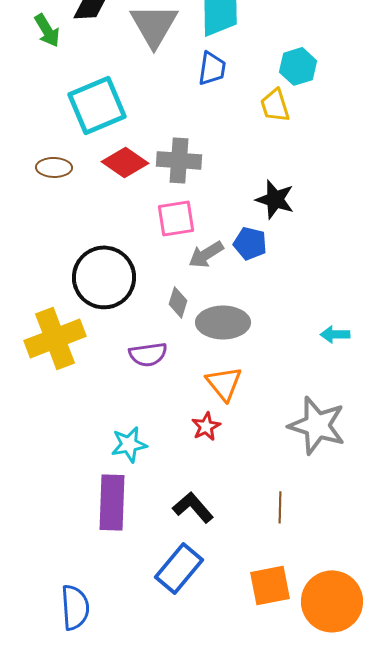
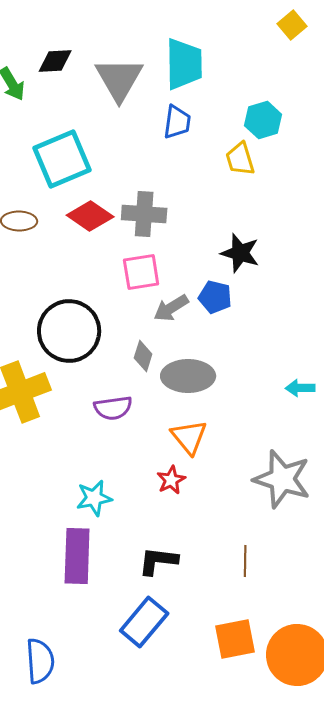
black L-shape: (193, 507) -> (158, 561), turned -42

